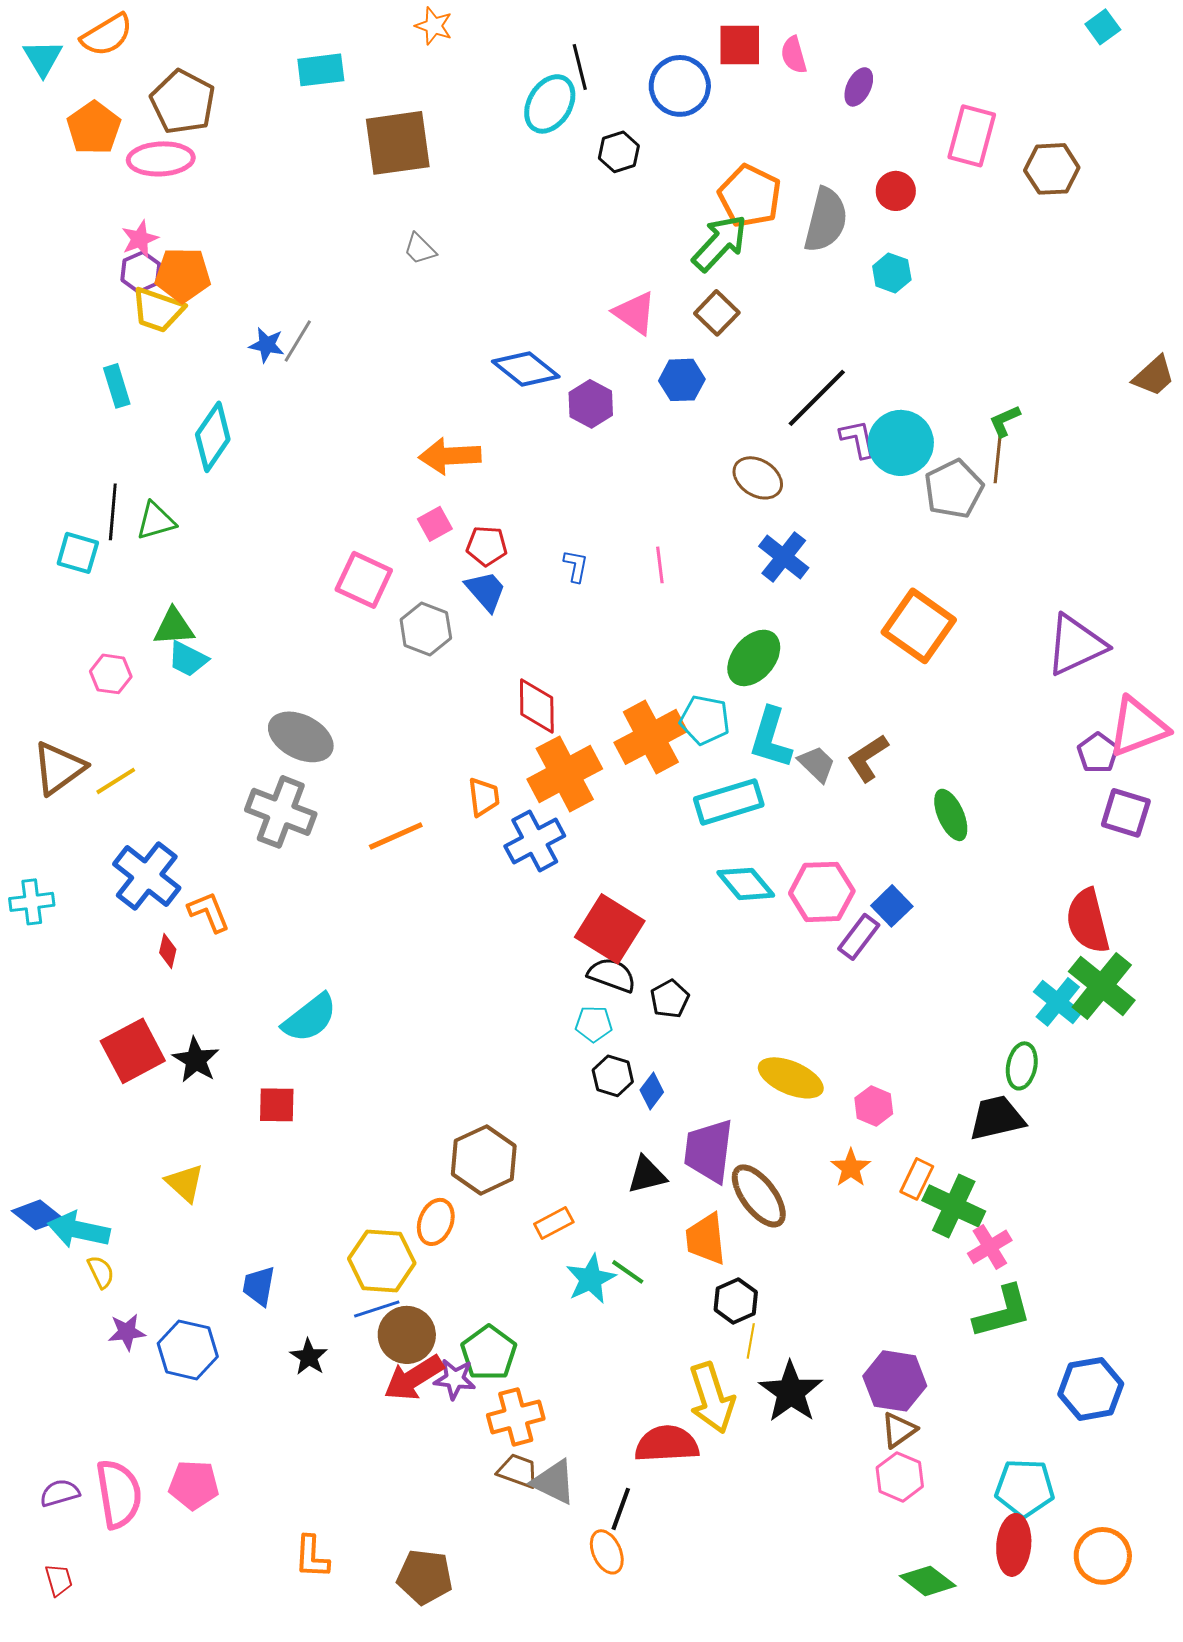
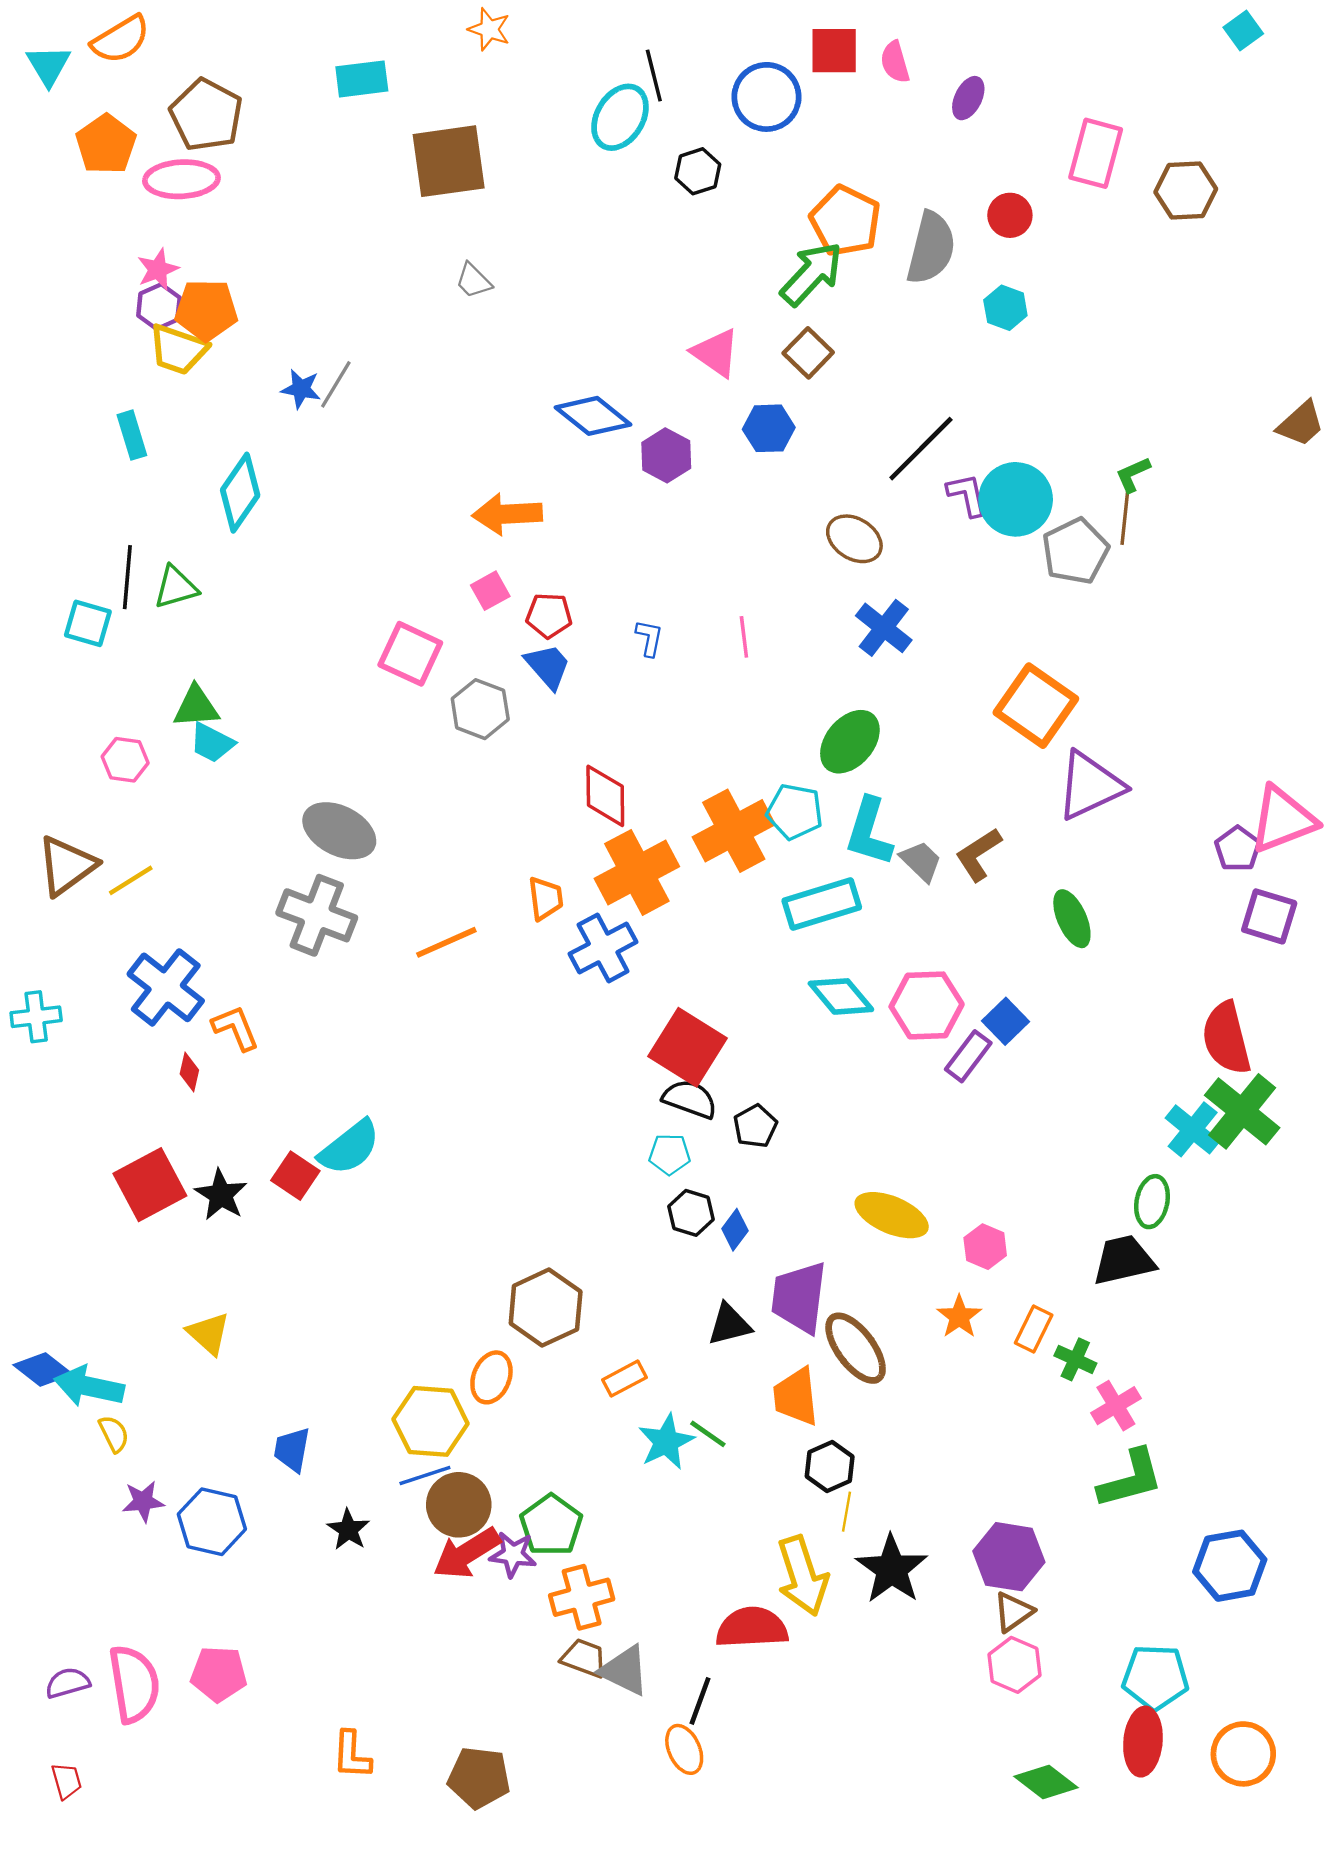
purple triangle: (1076, 645) -> (1090, 786), moved
red square: (277, 1105) -> (295, 1176), moved, turned 33
green cross: (954, 1206) -> (1075, 1359), size x0.6

